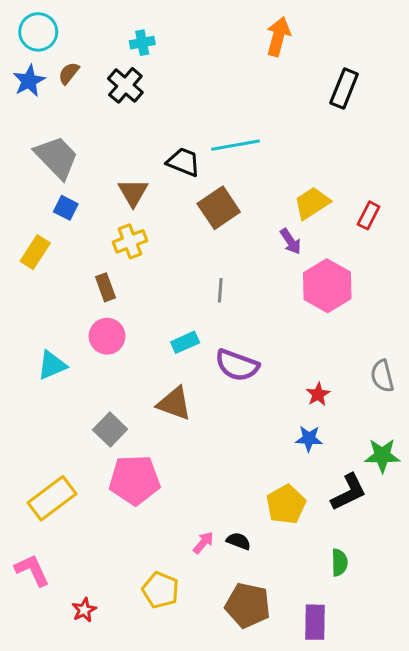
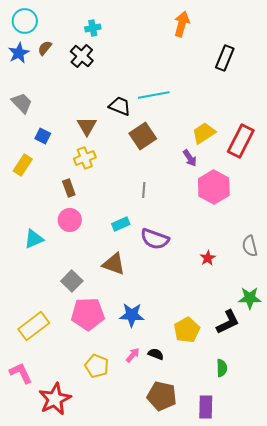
gray trapezoid: (57, 157) -> (22, 103), moved, size x0.7
red rectangle: (369, 215) -> (241, 141), size x1.8
blue star: (309, 439) -> (132, 315), moved, size x1.4
yellow pentagon: (161, 590) -> (97, 366), moved
red star: (84, 610) -> (55, 399), size x2.0

